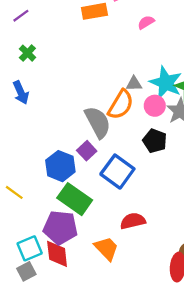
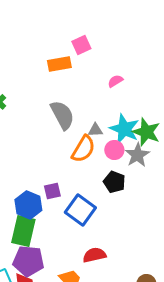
pink semicircle: (146, 22) -> (115, 81), moved
gray semicircle: (98, 122) -> (62, 115), moved
purple square: (87, 151) -> (52, 191), turned 30
green rectangle: (75, 199) -> (23, 231), moved, turned 68

